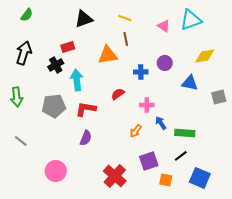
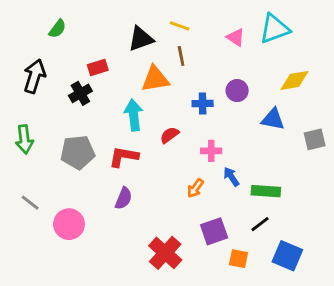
green semicircle: (27, 15) -> (57, 29), moved
black triangle: (84, 19) -> (141, 39), moved
cyan arrow: (77, 80) -> (134, 115), moved
pink circle: (56, 171) -> (69, 224), moved

